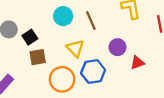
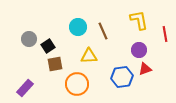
purple circle: (117, 47) -> (139, 50), moved
yellow triangle: (75, 48) -> (89, 56), turned -48
blue hexagon: (93, 72) -> (122, 77), moved

